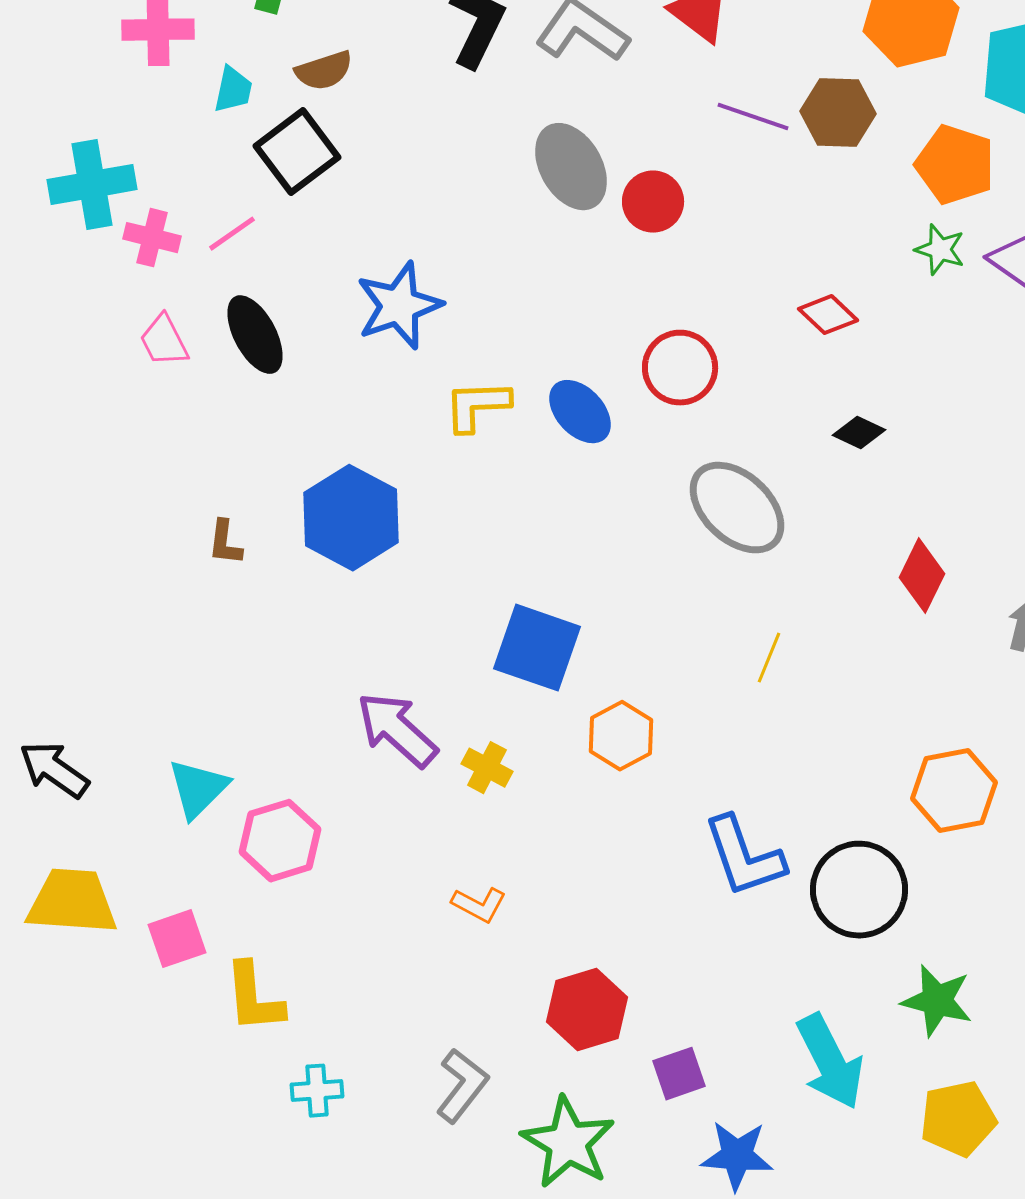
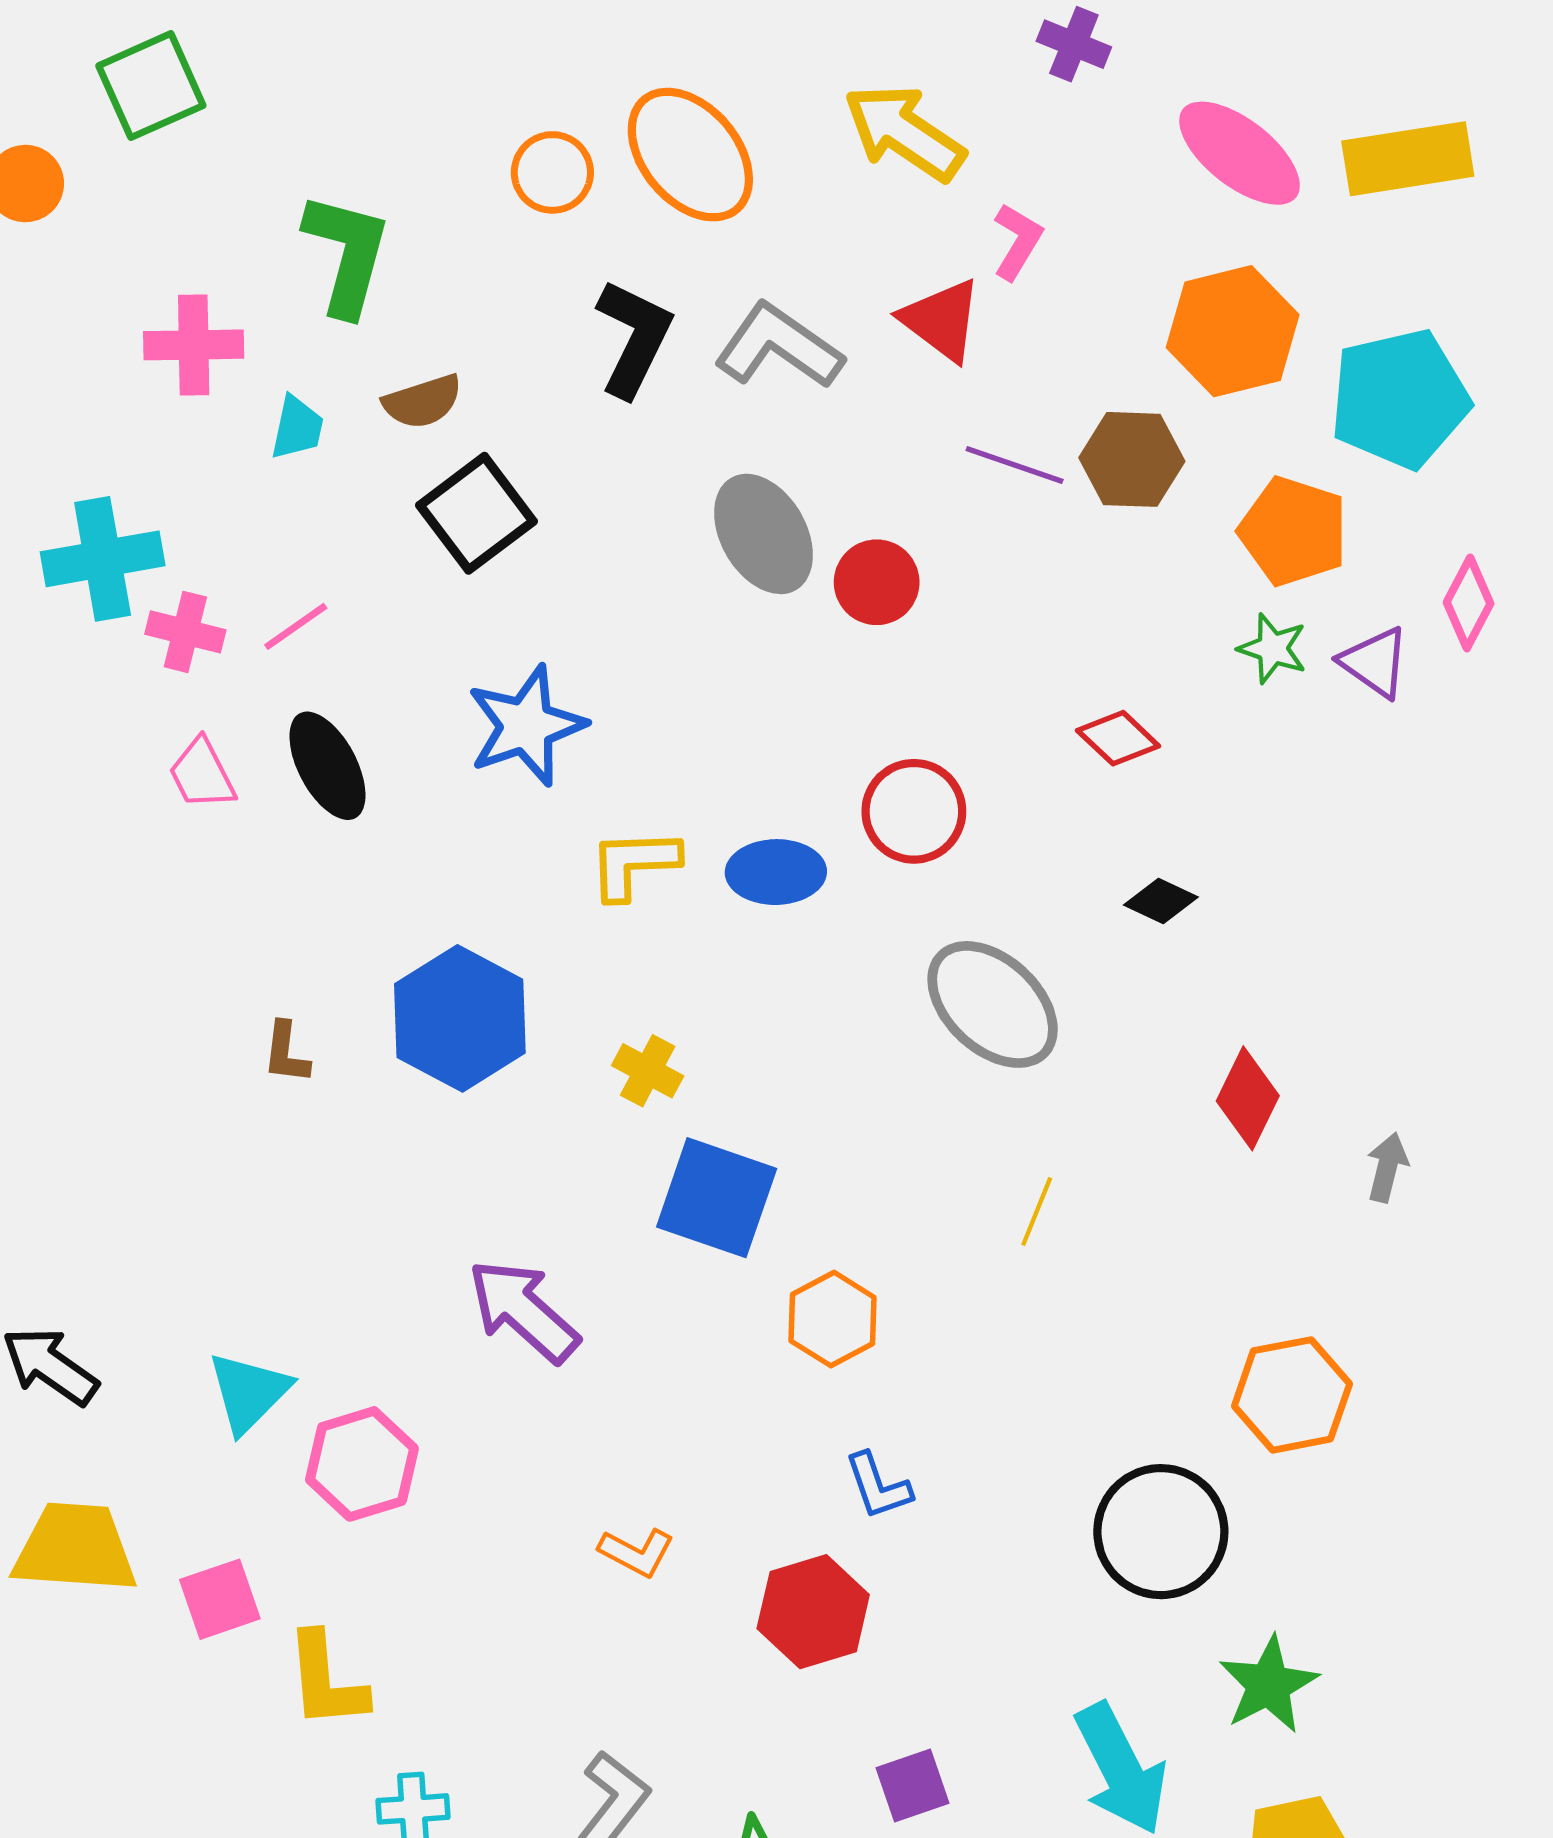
black square: (297, 152) -> (476, 513), moved
blue ellipse: (580, 412) -> (776, 872), turned -48
yellow cross: (487, 768) -> (648, 1071), moved
blue L-shape: (744, 857) -> (878, 1486), moved, size x0.6
green star: (937, 1001) -> (1268, 1685), turned 30
red hexagon: (587, 1010) -> (813, 1612), moved

